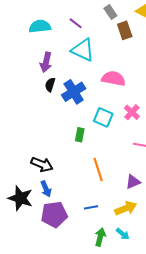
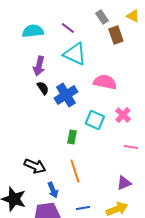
black semicircle: (50, 85) -> (43, 88), turned 128
orange line: (98, 169) -> (75, 171), moved
blue arrow: (46, 189) -> (53, 190), moved

